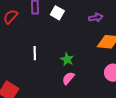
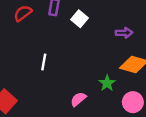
green star: (67, 59) -> (107, 83), moved

